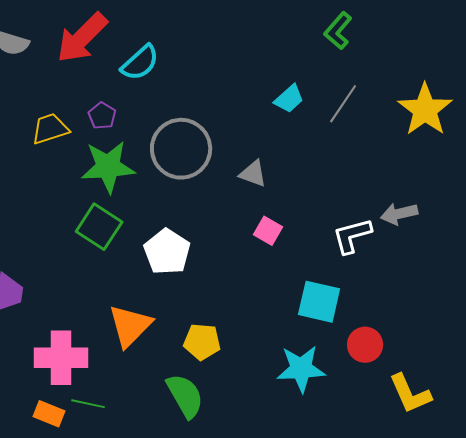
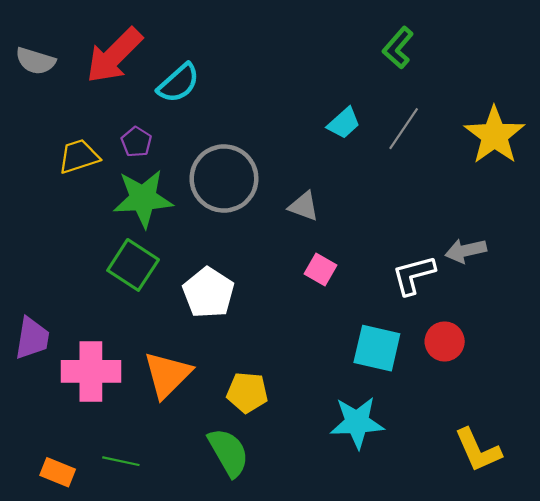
red circle: (365, 345) -> (445, 341), moved
pink cross: (61, 358) -> (91, 371), moved
orange rectangle: (49, 414) -> (58, 472), moved

